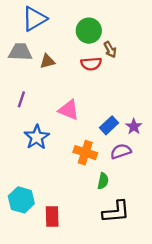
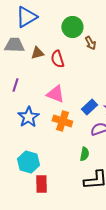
red semicircle: (91, 64) -> (57, 59), moved, turned 78
orange cross: (85, 153) -> (62, 121), moved
cyan hexagon: (21, 200) -> (28, 162), moved

